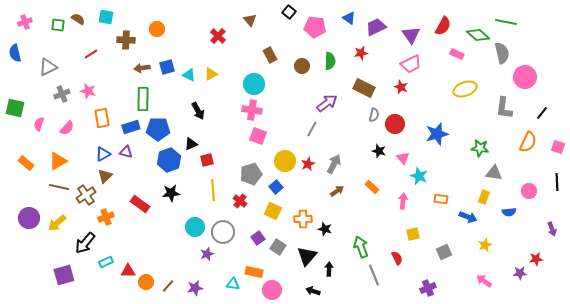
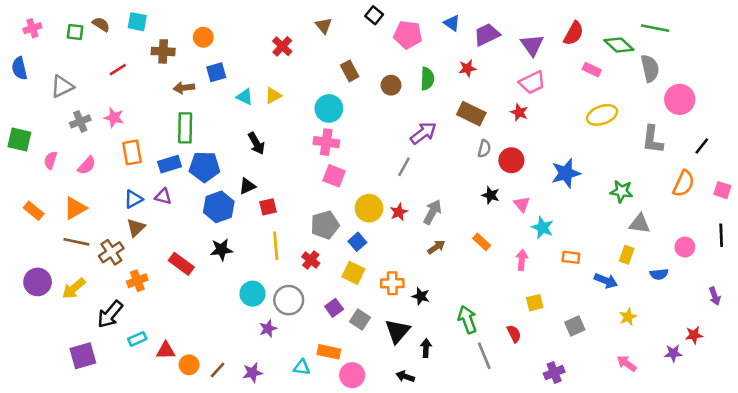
blue square: (167, 67) -> (216, 72), moved

